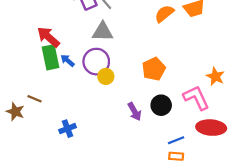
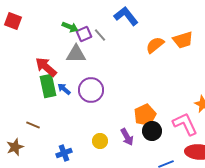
gray triangle: (103, 32) -> (76, 54), moved
orange pentagon: (154, 69) -> (145, 115), moved
yellow circle: (106, 76) -> (100, 141), moved
brown star: (15, 112) -> (15, 147), moved, turned 30

